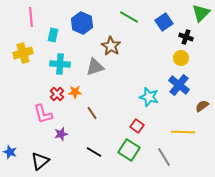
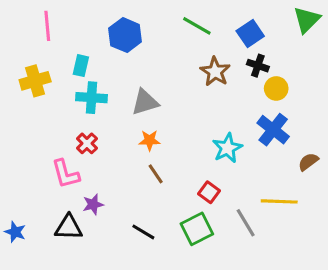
cyan rectangle: (53, 35) -> (81, 66), moved
black cross: (186, 37) -> (258, 66), moved
brown star: (111, 46) -> (215, 72), moved
orange star: (75, 92) -> (150, 140), moved
cyan star: (149, 97) -> (227, 148), turned 30
brown line: (92, 113) -> (156, 174), moved
green square: (129, 150) -> (197, 229), turned 30
gray line: (164, 157) -> (246, 223), moved
black triangle: (40, 161) -> (69, 227), moved, turned 42

